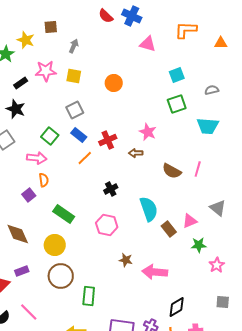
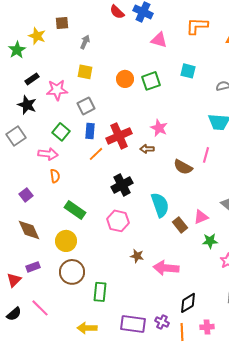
pink star: (46, 71) -> (57, 90), moved
cyan square: (177, 75) -> (188, 71), turned 35
green square: (177, 104) -> (151, 81), moved
blue rectangle: (79, 135) -> (90, 131), turned 56
red cross: (108, 140) -> (119, 136), size x1.4
pink line: (198, 169) -> (206, 155), moved
black cross: (111, 189) -> (122, 185), size x1.5
purple square: (29, 195) -> (26, 195), moved

